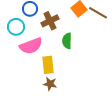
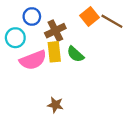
green semicircle: (67, 41) -> (75, 54), turned -49
yellow rectangle: (48, 65) -> (54, 52), moved

